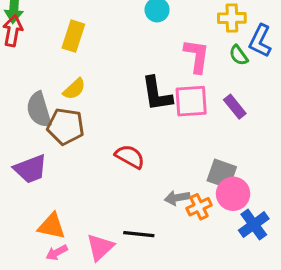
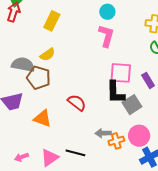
pink L-shape: (197, 56) -> (106, 36), moved
black L-shape: (157, 94) -> (115, 92), moved
gray semicircle: (39, 110) -> (23, 65), turned 110
gray square: (222, 174) -> (132, 105), moved, turned 30
orange triangle: (52, 226) -> (42, 118), moved

